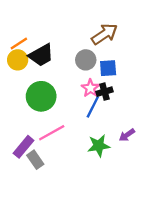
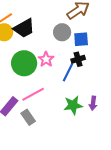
pink star: (90, 88) -> (46, 59), moved
purple arrow: (127, 135) -> (93, 103), moved, turned -48
gray rectangle: (35, 160) -> (28, 117), moved

